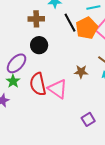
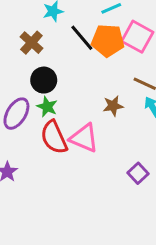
brown cross: (36, 19) -> (31, 43), turned -35
orange pentagon: (87, 28) -> (108, 40), turned -30
green star: (13, 81) -> (47, 107), moved

